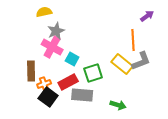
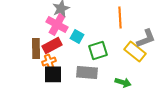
orange line: (133, 40) -> (120, 17), moved
yellow rectangle: (122, 64) -> (135, 51), moved
red rectangle: (68, 82) -> (52, 45), moved
black square: (48, 97) -> (53, 74), turned -36

